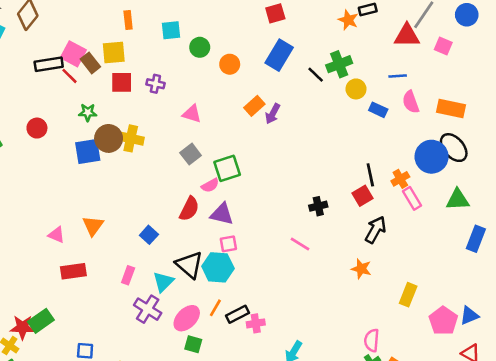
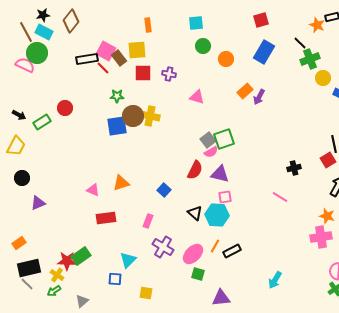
cyan square: (171, 30) -> (196, 23), moved
black line: (316, 75) -> (300, 43), moved
red circle: (37, 128) -> (65, 108), moved
gray square: (191, 154) -> (208, 140), moved
orange triangle: (93, 226) -> (121, 183), turned 36
black triangle: (189, 265) -> (195, 213), size x0.7
cyan triangle: (163, 282) -> (128, 260), moved
pink cross: (256, 323) -> (321, 237), moved, size x1.5

